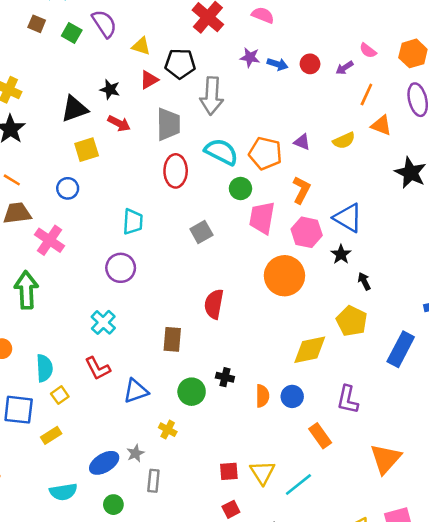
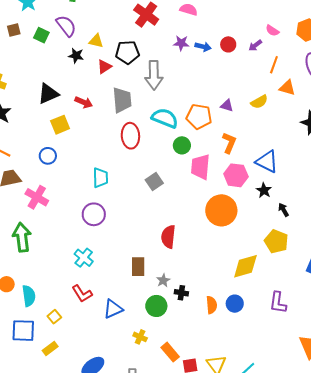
brown square: (37, 24) -> (14, 30), turned -32
black star: (110, 89) -> (76, 56), moved
cyan semicircle: (44, 368) -> (29, 296), moved
orange rectangle: (320, 436) -> (170, 352), moved
gray star: (135, 453) -> (163, 280), moved

